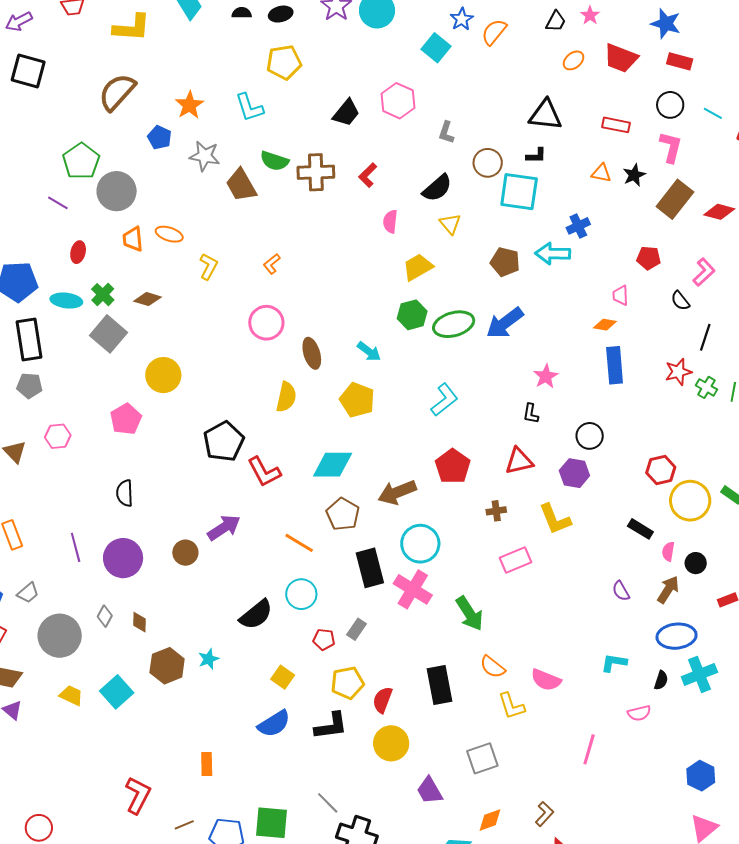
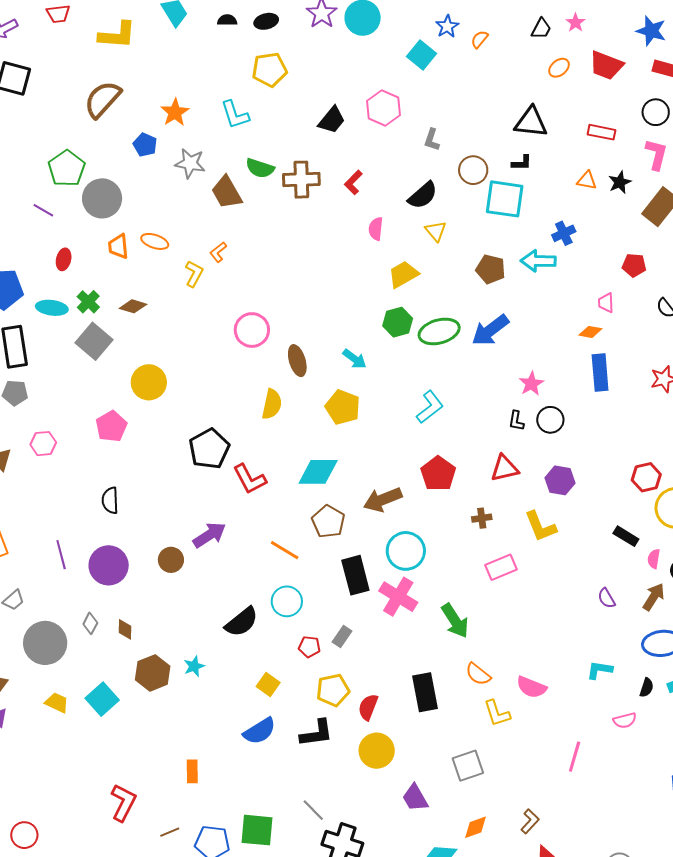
orange semicircle: (494, 32) -> (480, 39), size x0.7
orange L-shape: (272, 264) -> (218, 252), moved
black circle: (590, 436) -> (550, 420), moved

